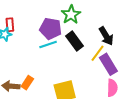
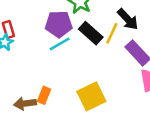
yellow line: (97, 53) -> (112, 33), moved

